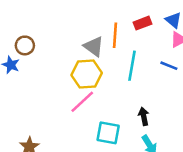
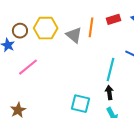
cyan line: (132, 66) -> (111, 69), moved
yellow hexagon: (87, 74) -> (46, 28), moved
pink line: (82, 102) -> (28, 67), moved

